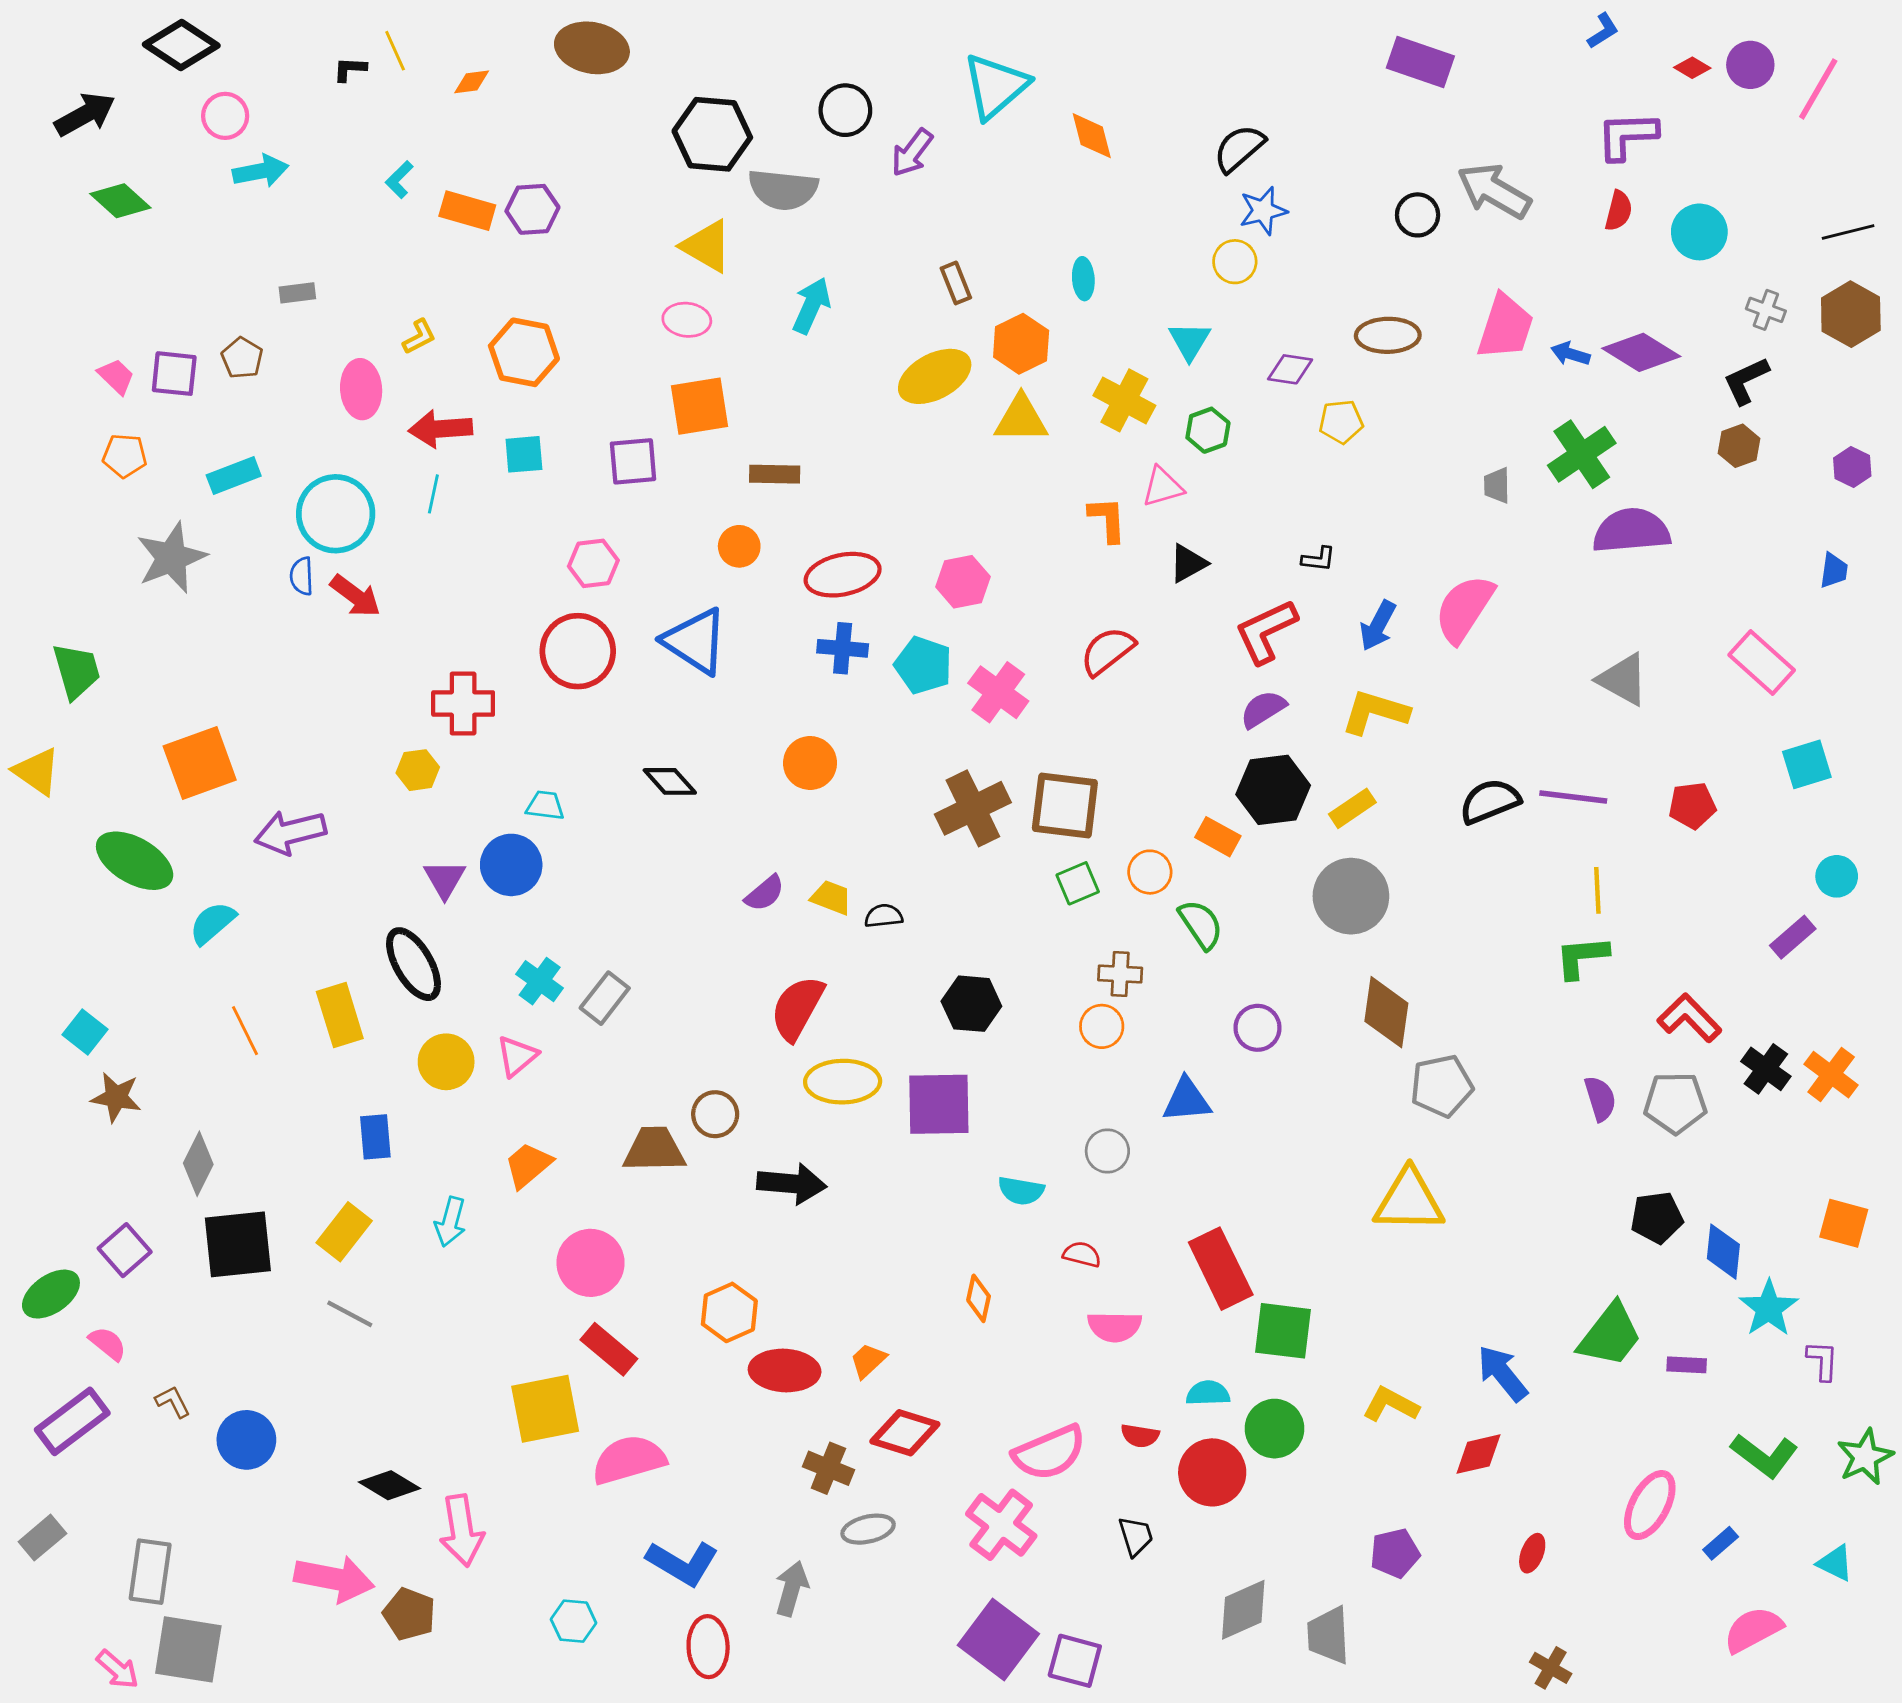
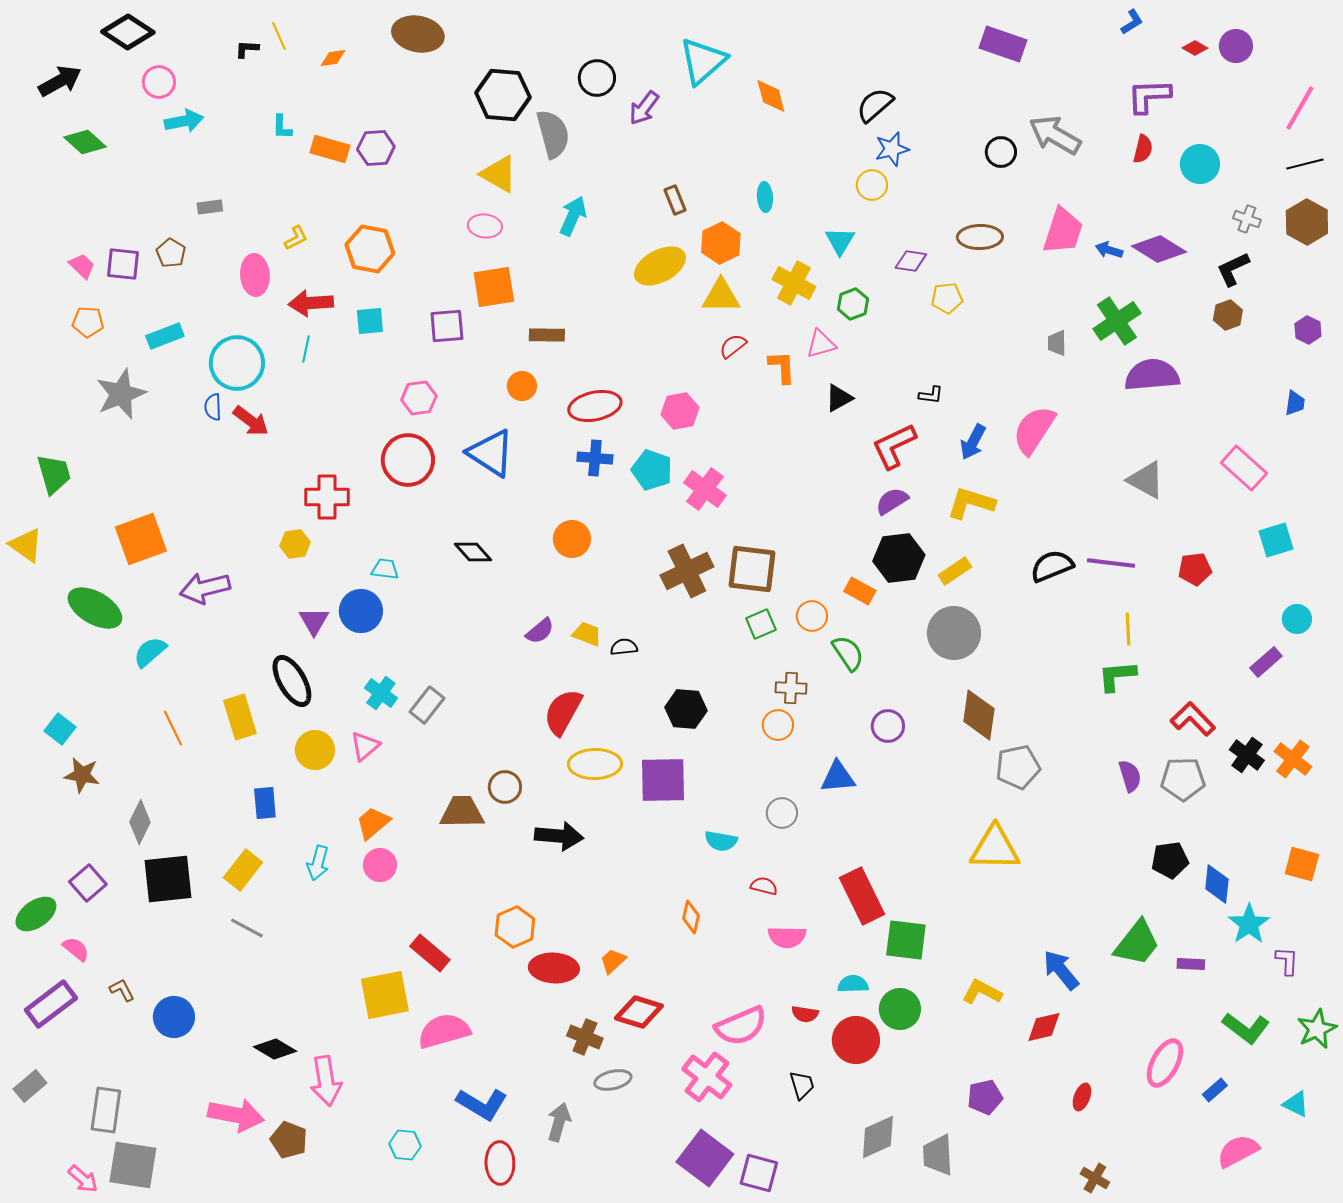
pink line: (1818, 89) -> (1300, 108), moved
cyan L-shape: (399, 180) -> (282, 127), turned -44
gray semicircle: (783, 189) -> (553, 134), turned -111
red semicircle: (1107, 651) -> (733, 346), moved, size x0.7
pink circle: (591, 1263) -> (380, 865), moved, size x0.7

